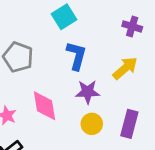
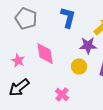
purple star: (88, 92) -> (88, 46), moved

